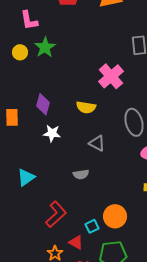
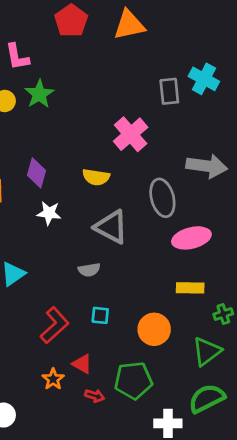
gray triangle: (97, 143) -> (111, 227), size x1.5
orange circle: (115, 216) -> (154, 329), moved
cyan square: (92, 226) -> (100, 315), moved, turned 32

